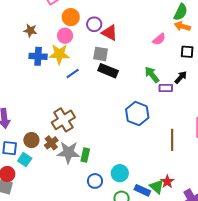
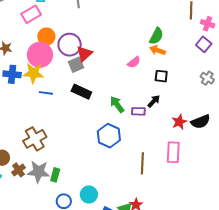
purple circle: (94, 24) -> (70, 45), size x1.5
red triangle: (109, 33) -> (84, 54), turned 48
pink circle: (65, 36) -> (40, 55), size x1.6
gray square: (101, 54) -> (76, 65), moved, turned -35
blue line: (73, 74) -> (46, 93), turned 40
green arrow: (152, 75) -> (117, 104), moved
brown cross: (51, 143) -> (19, 170), moved

